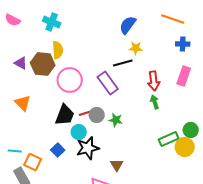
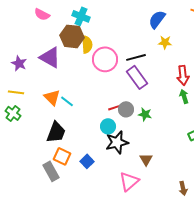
purple triangle: (21, 63) -> (50, 57), size x1.6
black line: (123, 63) -> (136, 57), moved
brown hexagon: (43, 64) -> (72, 36), moved
pink circle: (70, 80) -> (105, 59), moved
black trapezoid: (65, 115) -> (56, 132), moved
blue square: (58, 150) -> (87, 161), moved
cyan line: (15, 151) -> (67, 101), moved, turned 32

